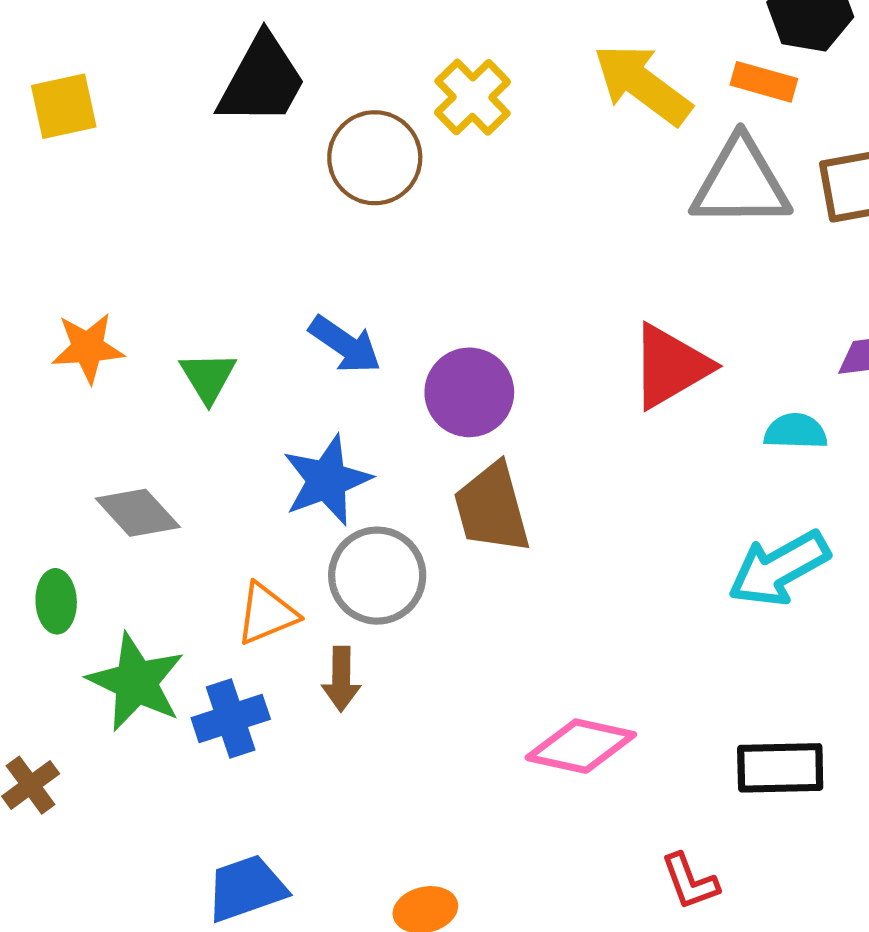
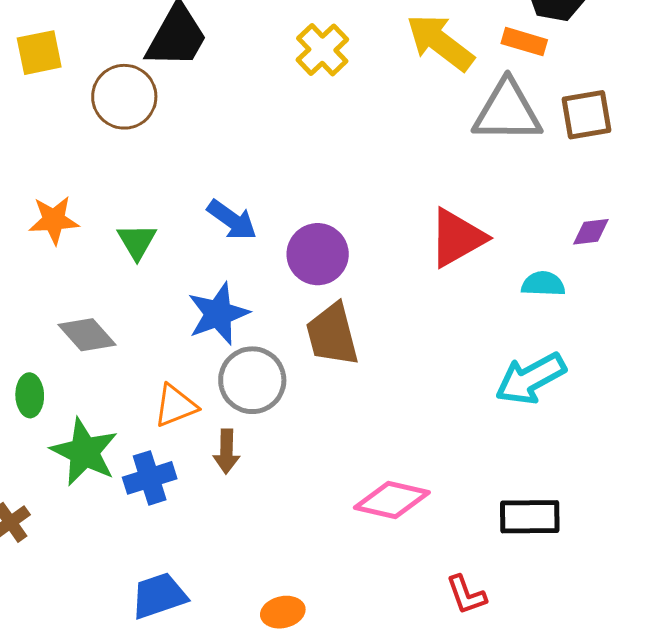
brown circle: (375, 158) -> (124, 97), moved

